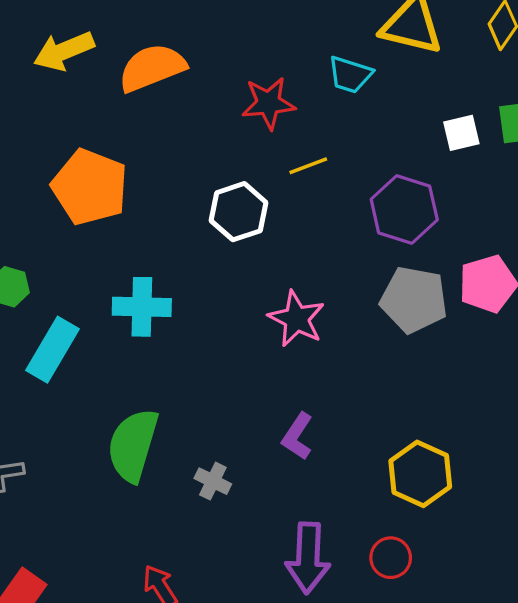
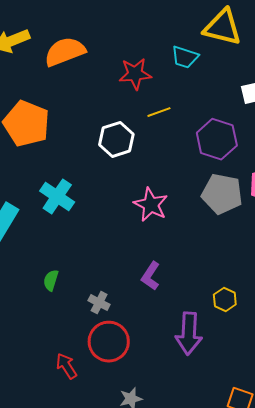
cyan cross: (142, 307) -> (57, 197), turned 32
green semicircle: (133, 445) -> (51, 280), size x0.5
yellow hexagon: (420, 474) -> (225, 300), size x0.6
purple arrow: (308, 558) -> (189, 333), moved
red circle: (391, 558) -> (109, 342), moved, size x1.6

